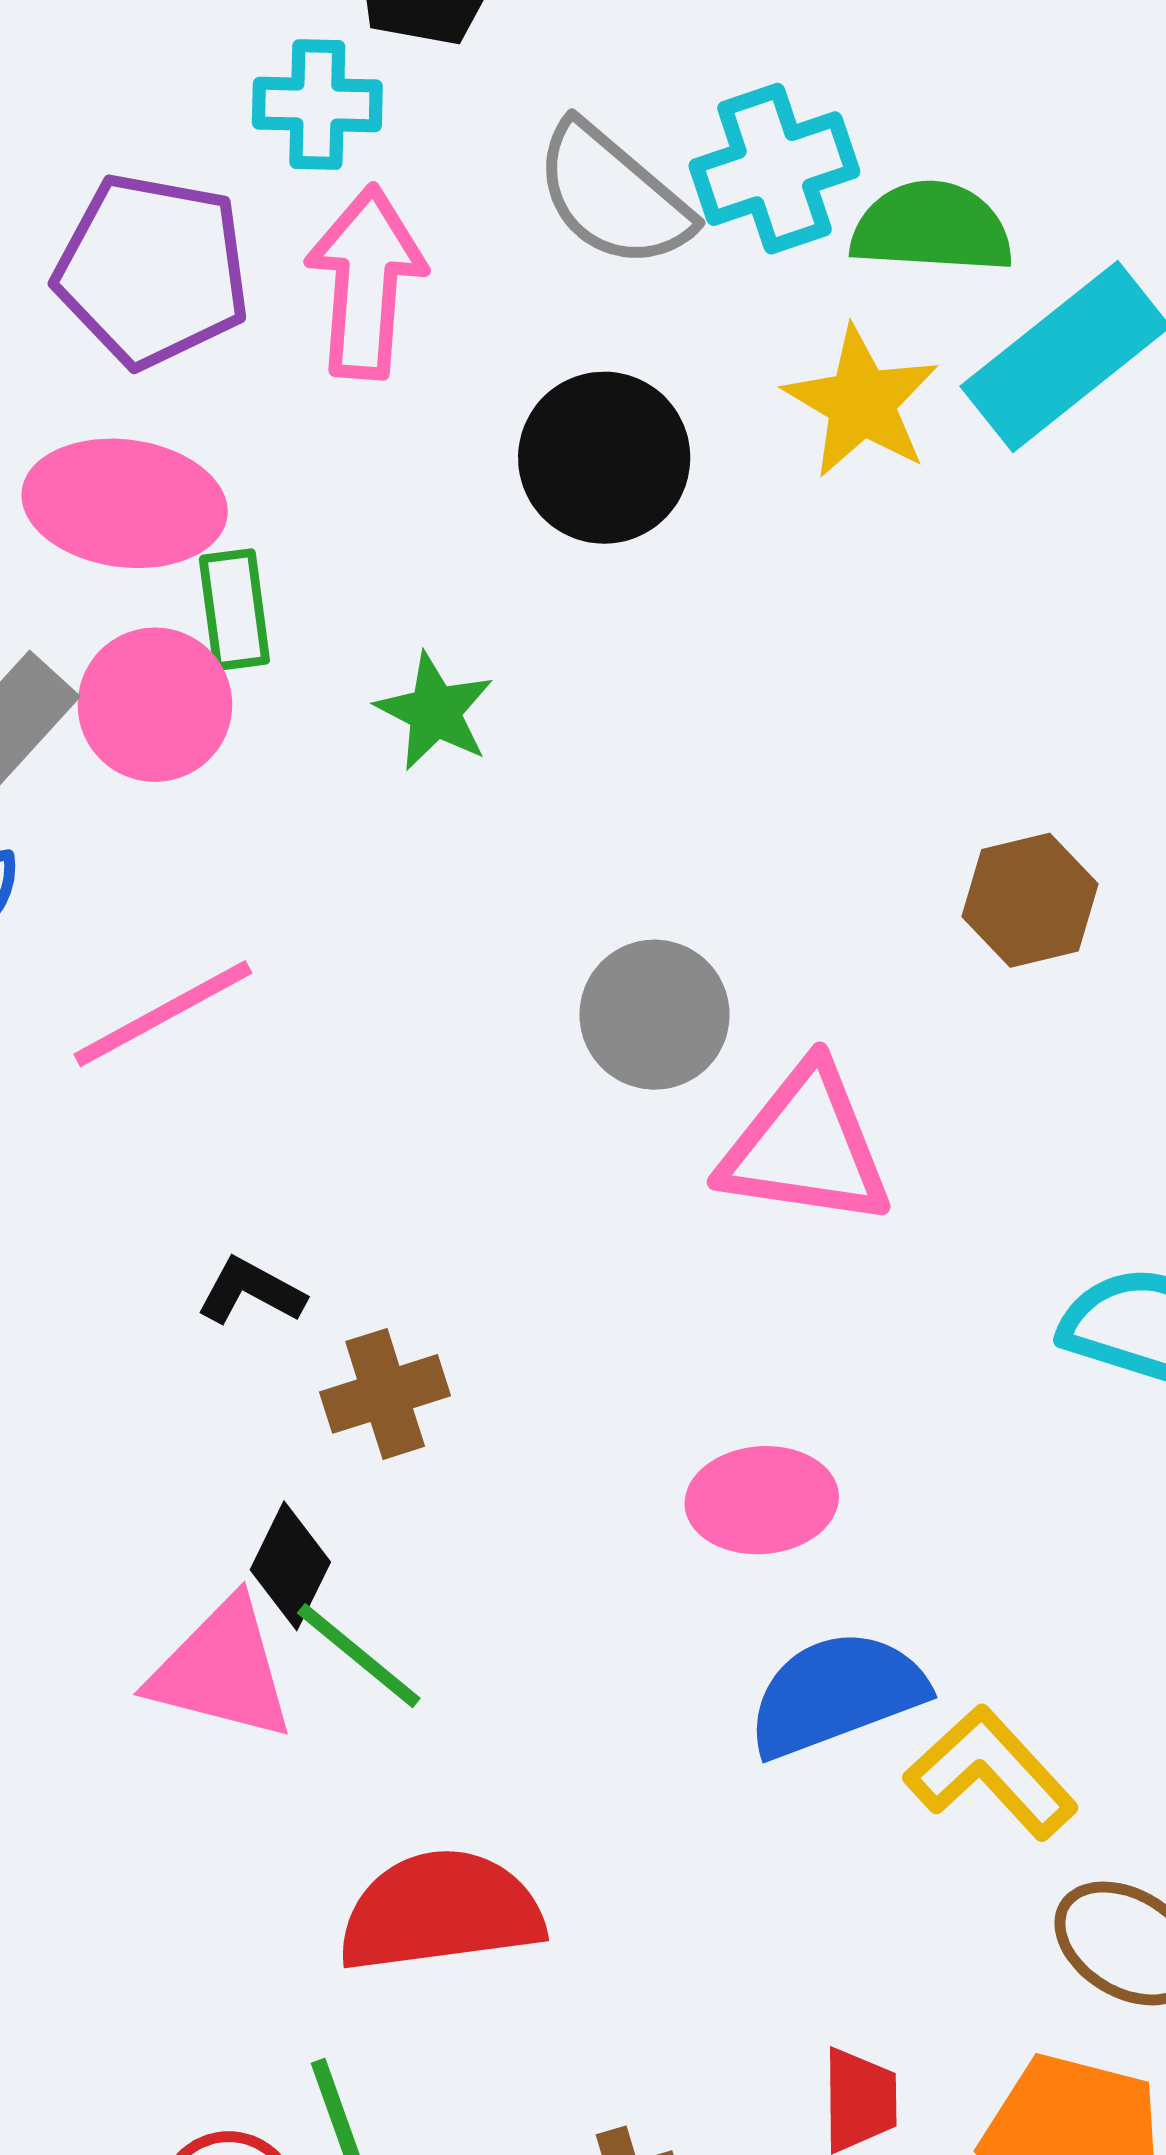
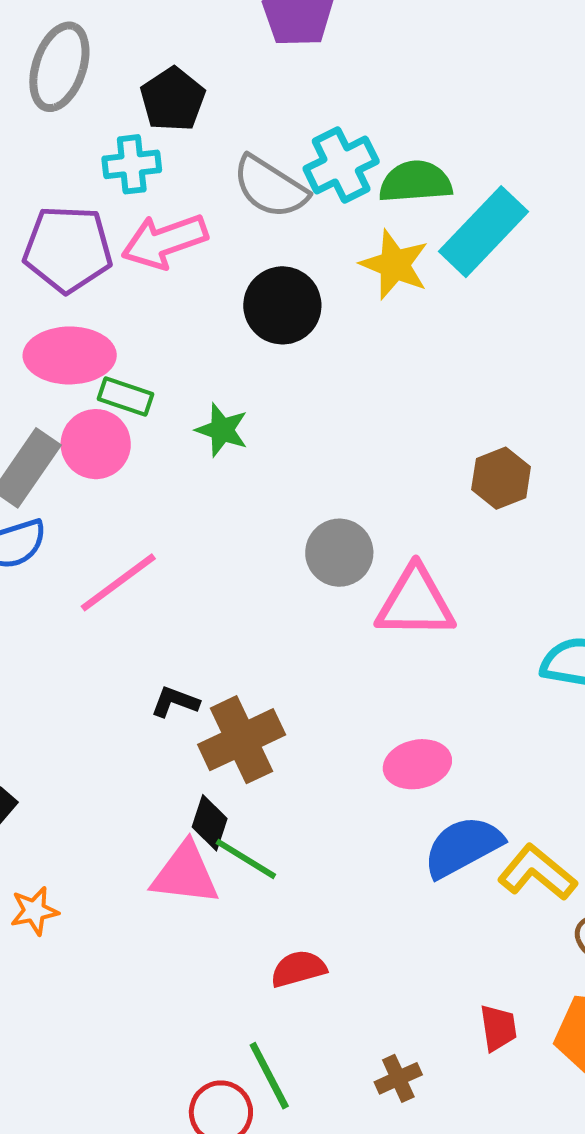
pink arrow: (366, 282) -> (165, 241), turned -106
green rectangle: (234, 610) -> (126, 396), turned -56
brown cross: (385, 1394) -> (242, 740), size x1.5
red semicircle: (441, 1911) -> (298, 969), size x0.6

